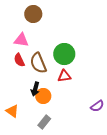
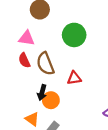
green circle: (64, 54) -> (74, 35), moved
orange triangle: (12, 111) -> (32, 119), moved

